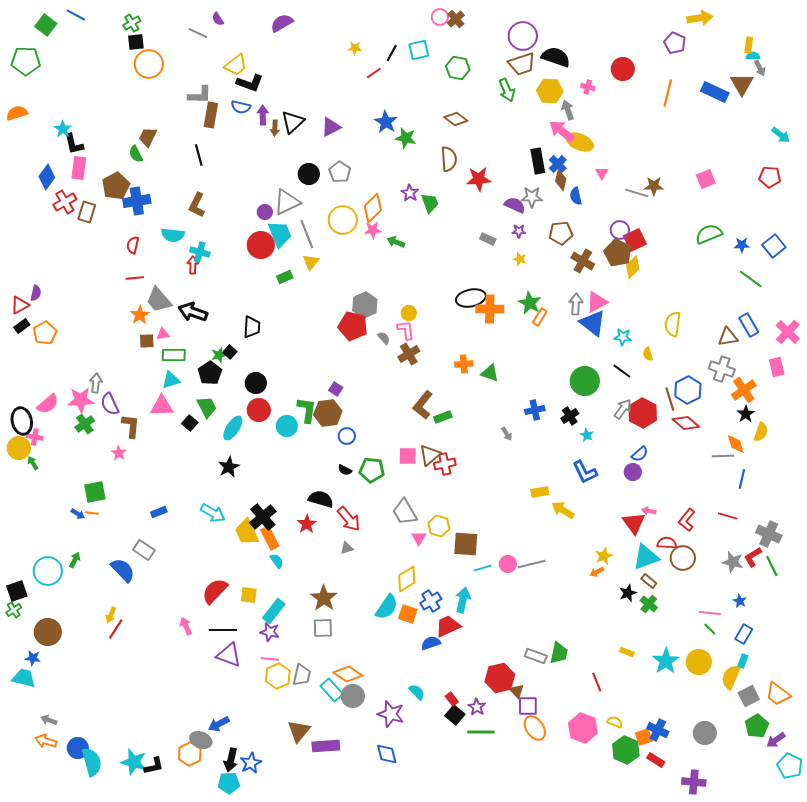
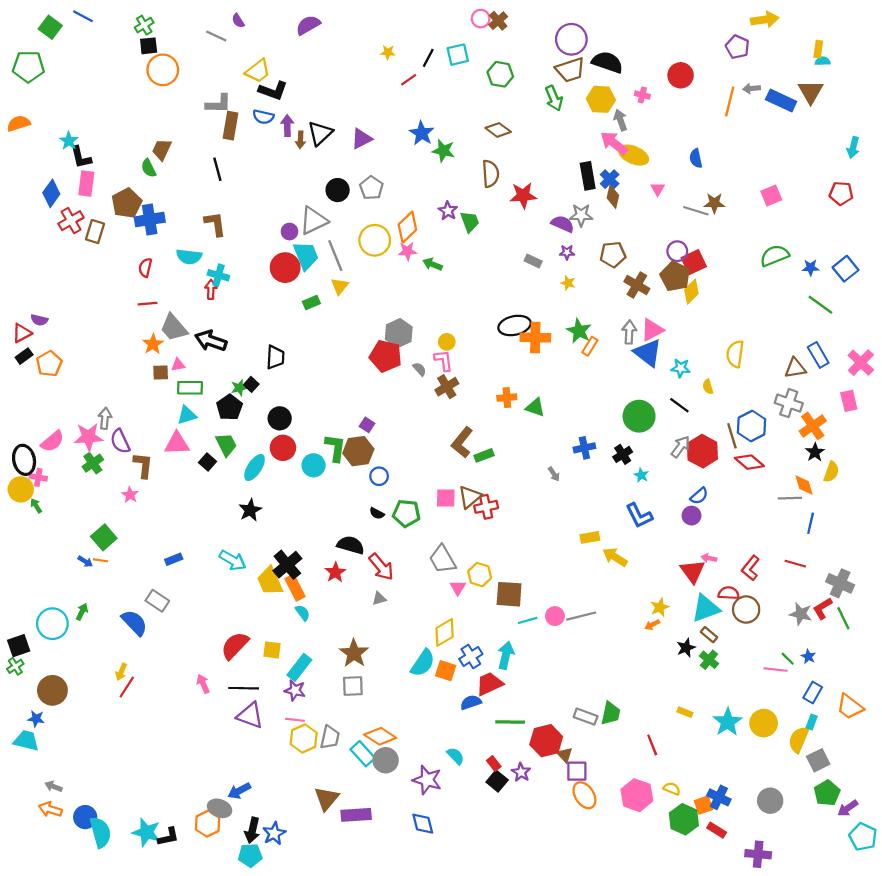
gray arrow: (760, 68) -> (752, 88), moved, turned 112
cyan arrow: (781, 135) -> (853, 147), turned 66
blue semicircle: (576, 196) -> (696, 158), moved
brown L-shape: (197, 205) -> (215, 224), turned 145
purple semicircle: (36, 293) -> (39, 320), turned 91
green square: (95, 492) -> (104, 537), turned -30
green line: (710, 629) -> (788, 659), moved
orange trapezoid: (778, 694) -> (850, 707), moved
green line: (481, 732) -> (510, 722), moved

